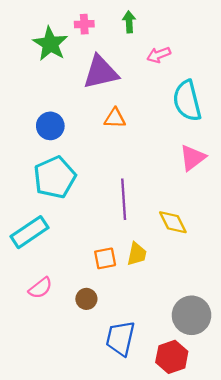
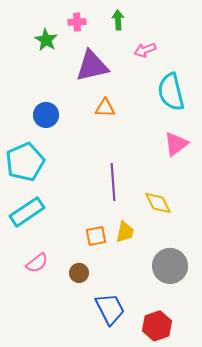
green star: (50, 44) -> (46, 40), size x0.7
cyan pentagon: (55, 177) -> (25, 162), moved
gray circle: (192, 315) -> (170, 266), moved
blue trapezoid: (120, 338) -> (110, 309), turned 140

